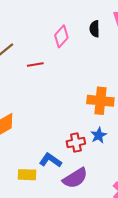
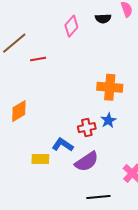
black semicircle: (95, 29) -> (103, 19), turned -91
red line: (35, 65) -> (38, 59), moved

